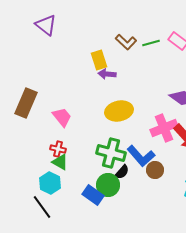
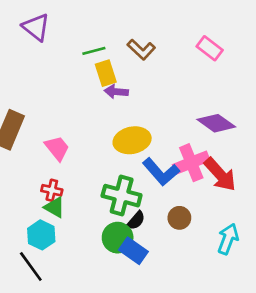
green line: (151, 43) -> (94, 51), moved
blue L-shape: (141, 156) -> (161, 172), moved
blue rectangle: (93, 195) -> (133, 251), moved

